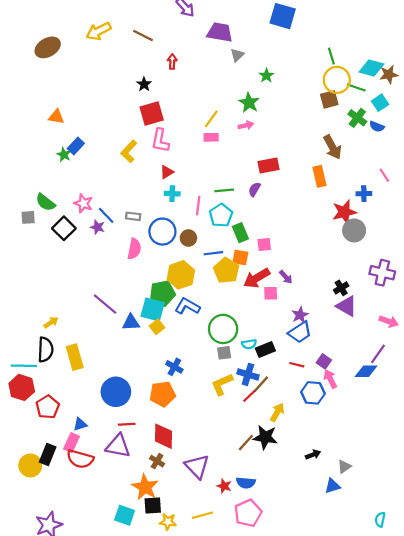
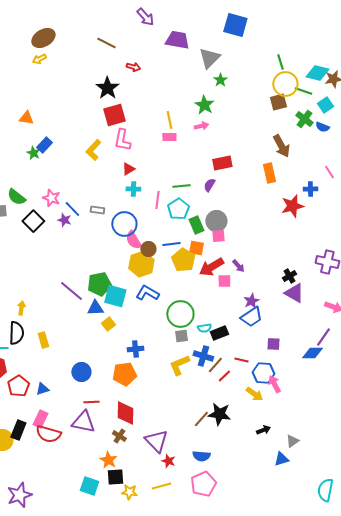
yellow arrow: (99, 31) -> (39, 59), moved, size x0.6
brown ellipse: (48, 47) -> (43, 38), moved
gray triangle: (237, 55) -> (209, 58), moved, size x1.6
red arrow: (172, 62) -> (133, 67), turned 104
black star: (144, 84) -> (107, 88), size x1.6
yellow line: (211, 119) -> (169, 120), turned -48
gray circle: (354, 230) -> (216, 221), moved
brown circle: (188, 238) -> (148, 249), moved
pink semicircle: (134, 249) -> (133, 240), moved, turned 138
green pentagon: (162, 293) -> (99, 284), moved
yellow arrow: (51, 322) -> (21, 308), turned -48
yellow square: (157, 327) -> (108, 324), moved
yellow rectangle: (75, 357) -> (43, 340), size x0.7
purple square: (324, 361) -> (273, 344), turned -32
red line: (297, 365) -> (241, 360), moved
blue cross: (174, 367) -> (135, 349), turned -35
pink arrow: (330, 379) -> (274, 384), moved
blue circle: (116, 392) -> (81, 372), size x0.7
red line: (249, 396) -> (224, 376), moved
yellow arrow: (277, 412) -> (254, 394), moved, turned 96
blue triangle: (80, 424) -> (42, 389), moved
red star: (224, 486) -> (168, 461), moved
orange star: (145, 487) -> (108, 460), size x0.7
cyan semicircle: (380, 520) -> (325, 490), size x1.6

